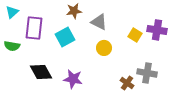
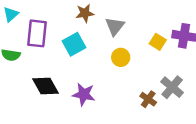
gray triangle: (99, 22) -> (115, 26), turned 42
gray cross: (147, 73) -> (172, 87), turned 30

